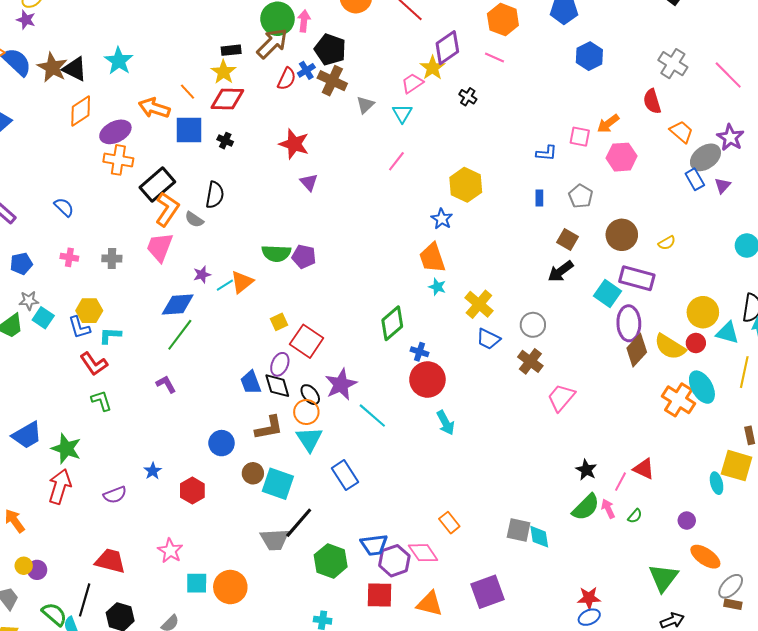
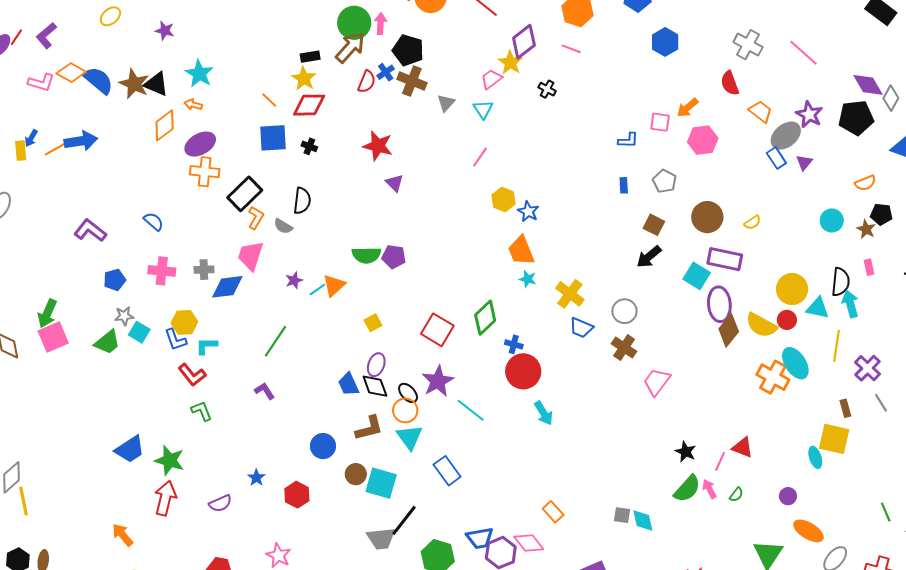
purple star: (26, 20) -> (165, 31), moved
orange arrow: (154, 108) -> (193, 105), moved, size x0.6
yellow hexagon: (466, 185) -> (504, 199), moved, size x0.7
orange L-shape: (167, 209) -> (256, 218), size x0.7
pink cross: (69, 257) -> (162, 271), size x1.5
blue diamond: (178, 305) -> (227, 287), moved
red square: (307, 341) -> (437, 330), moved
gray square: (519, 530) -> (622, 515), size x0.7

